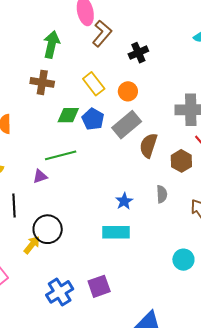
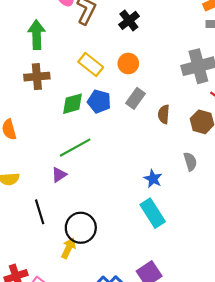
gray rectangle: (127, 125) -> (136, 98), size x0.7
brown semicircle: (148, 145) -> (164, 114), size x0.7
cyan rectangle: (116, 232) -> (153, 213), turned 72

